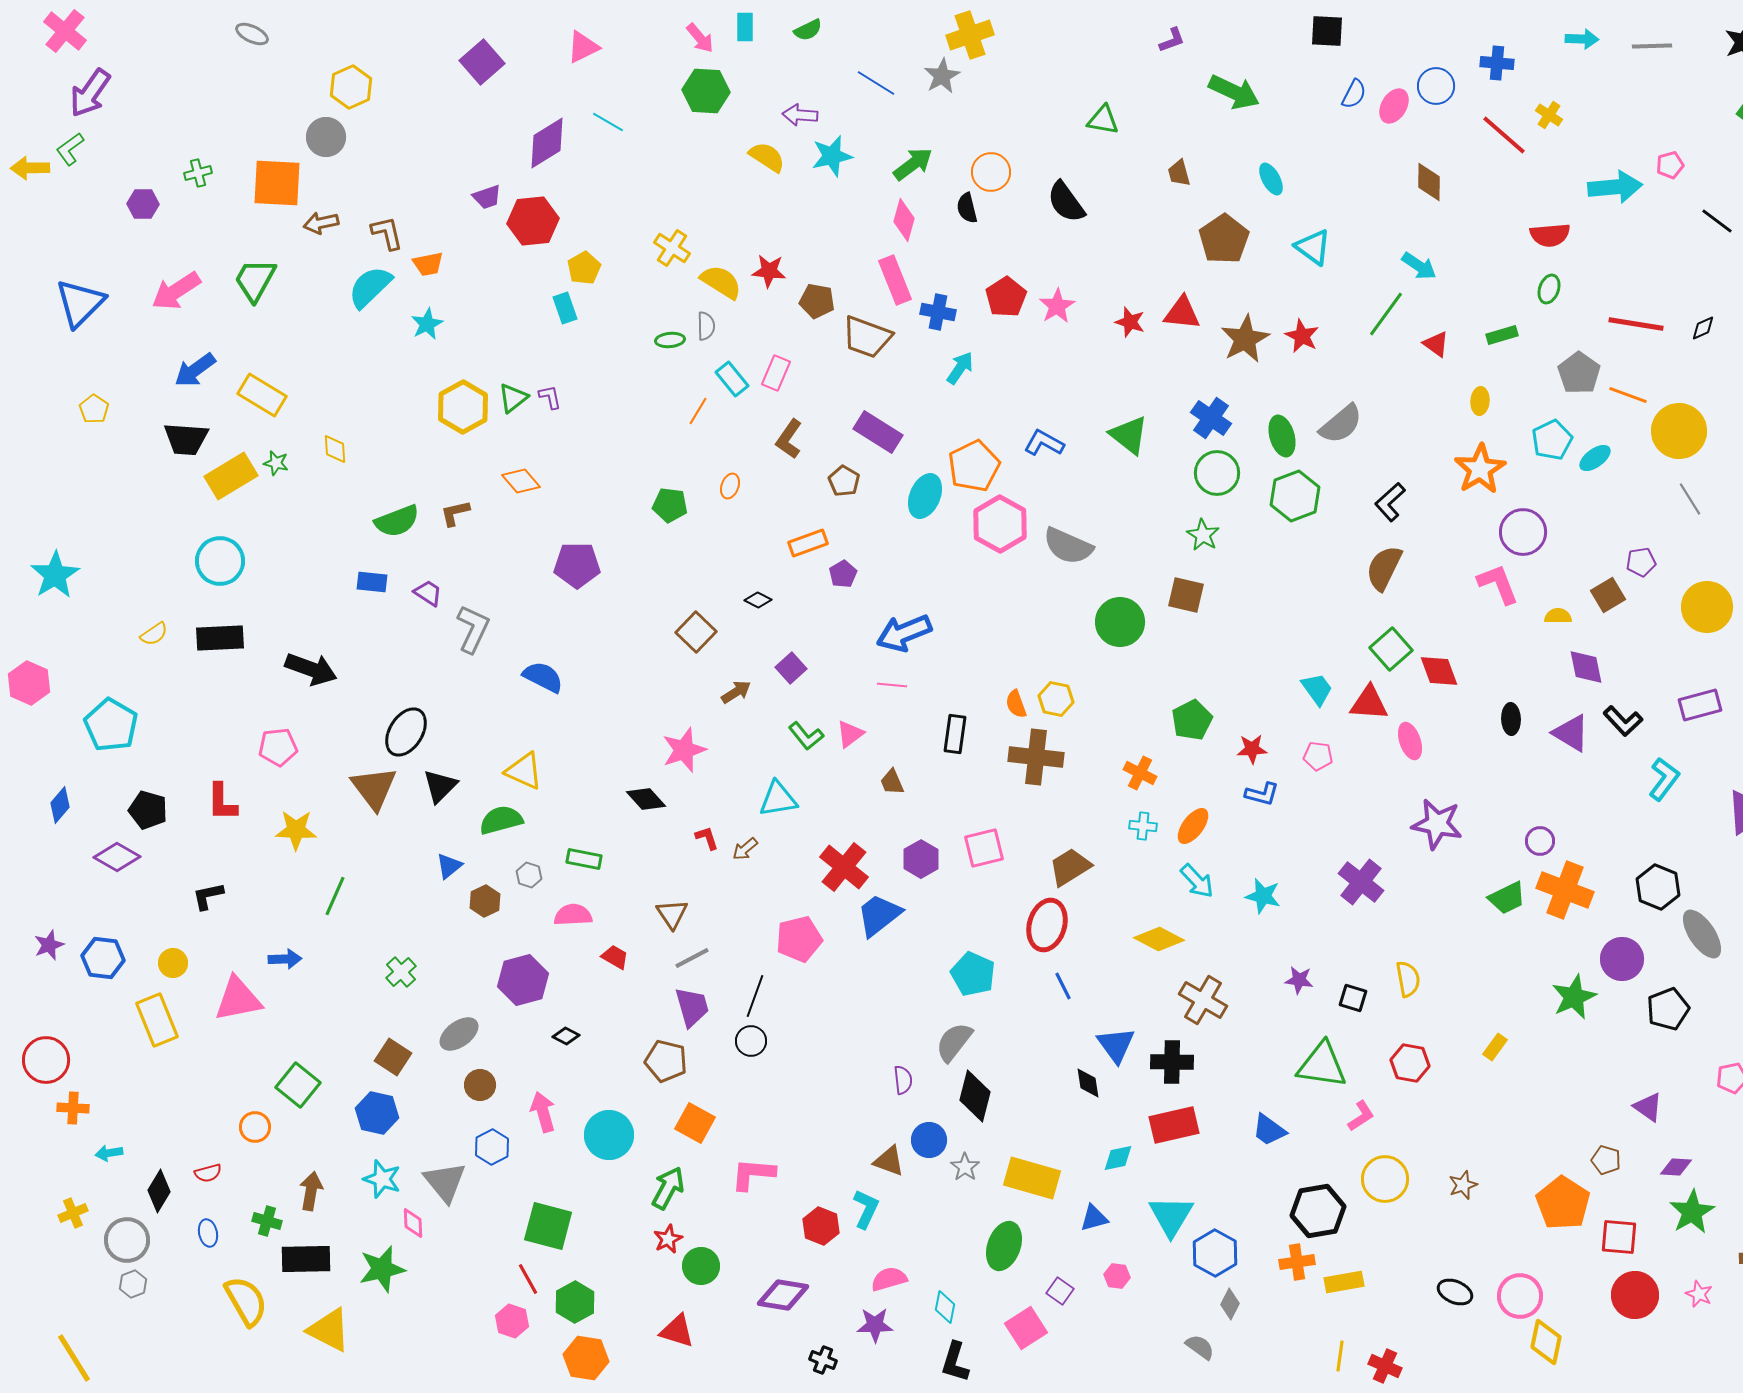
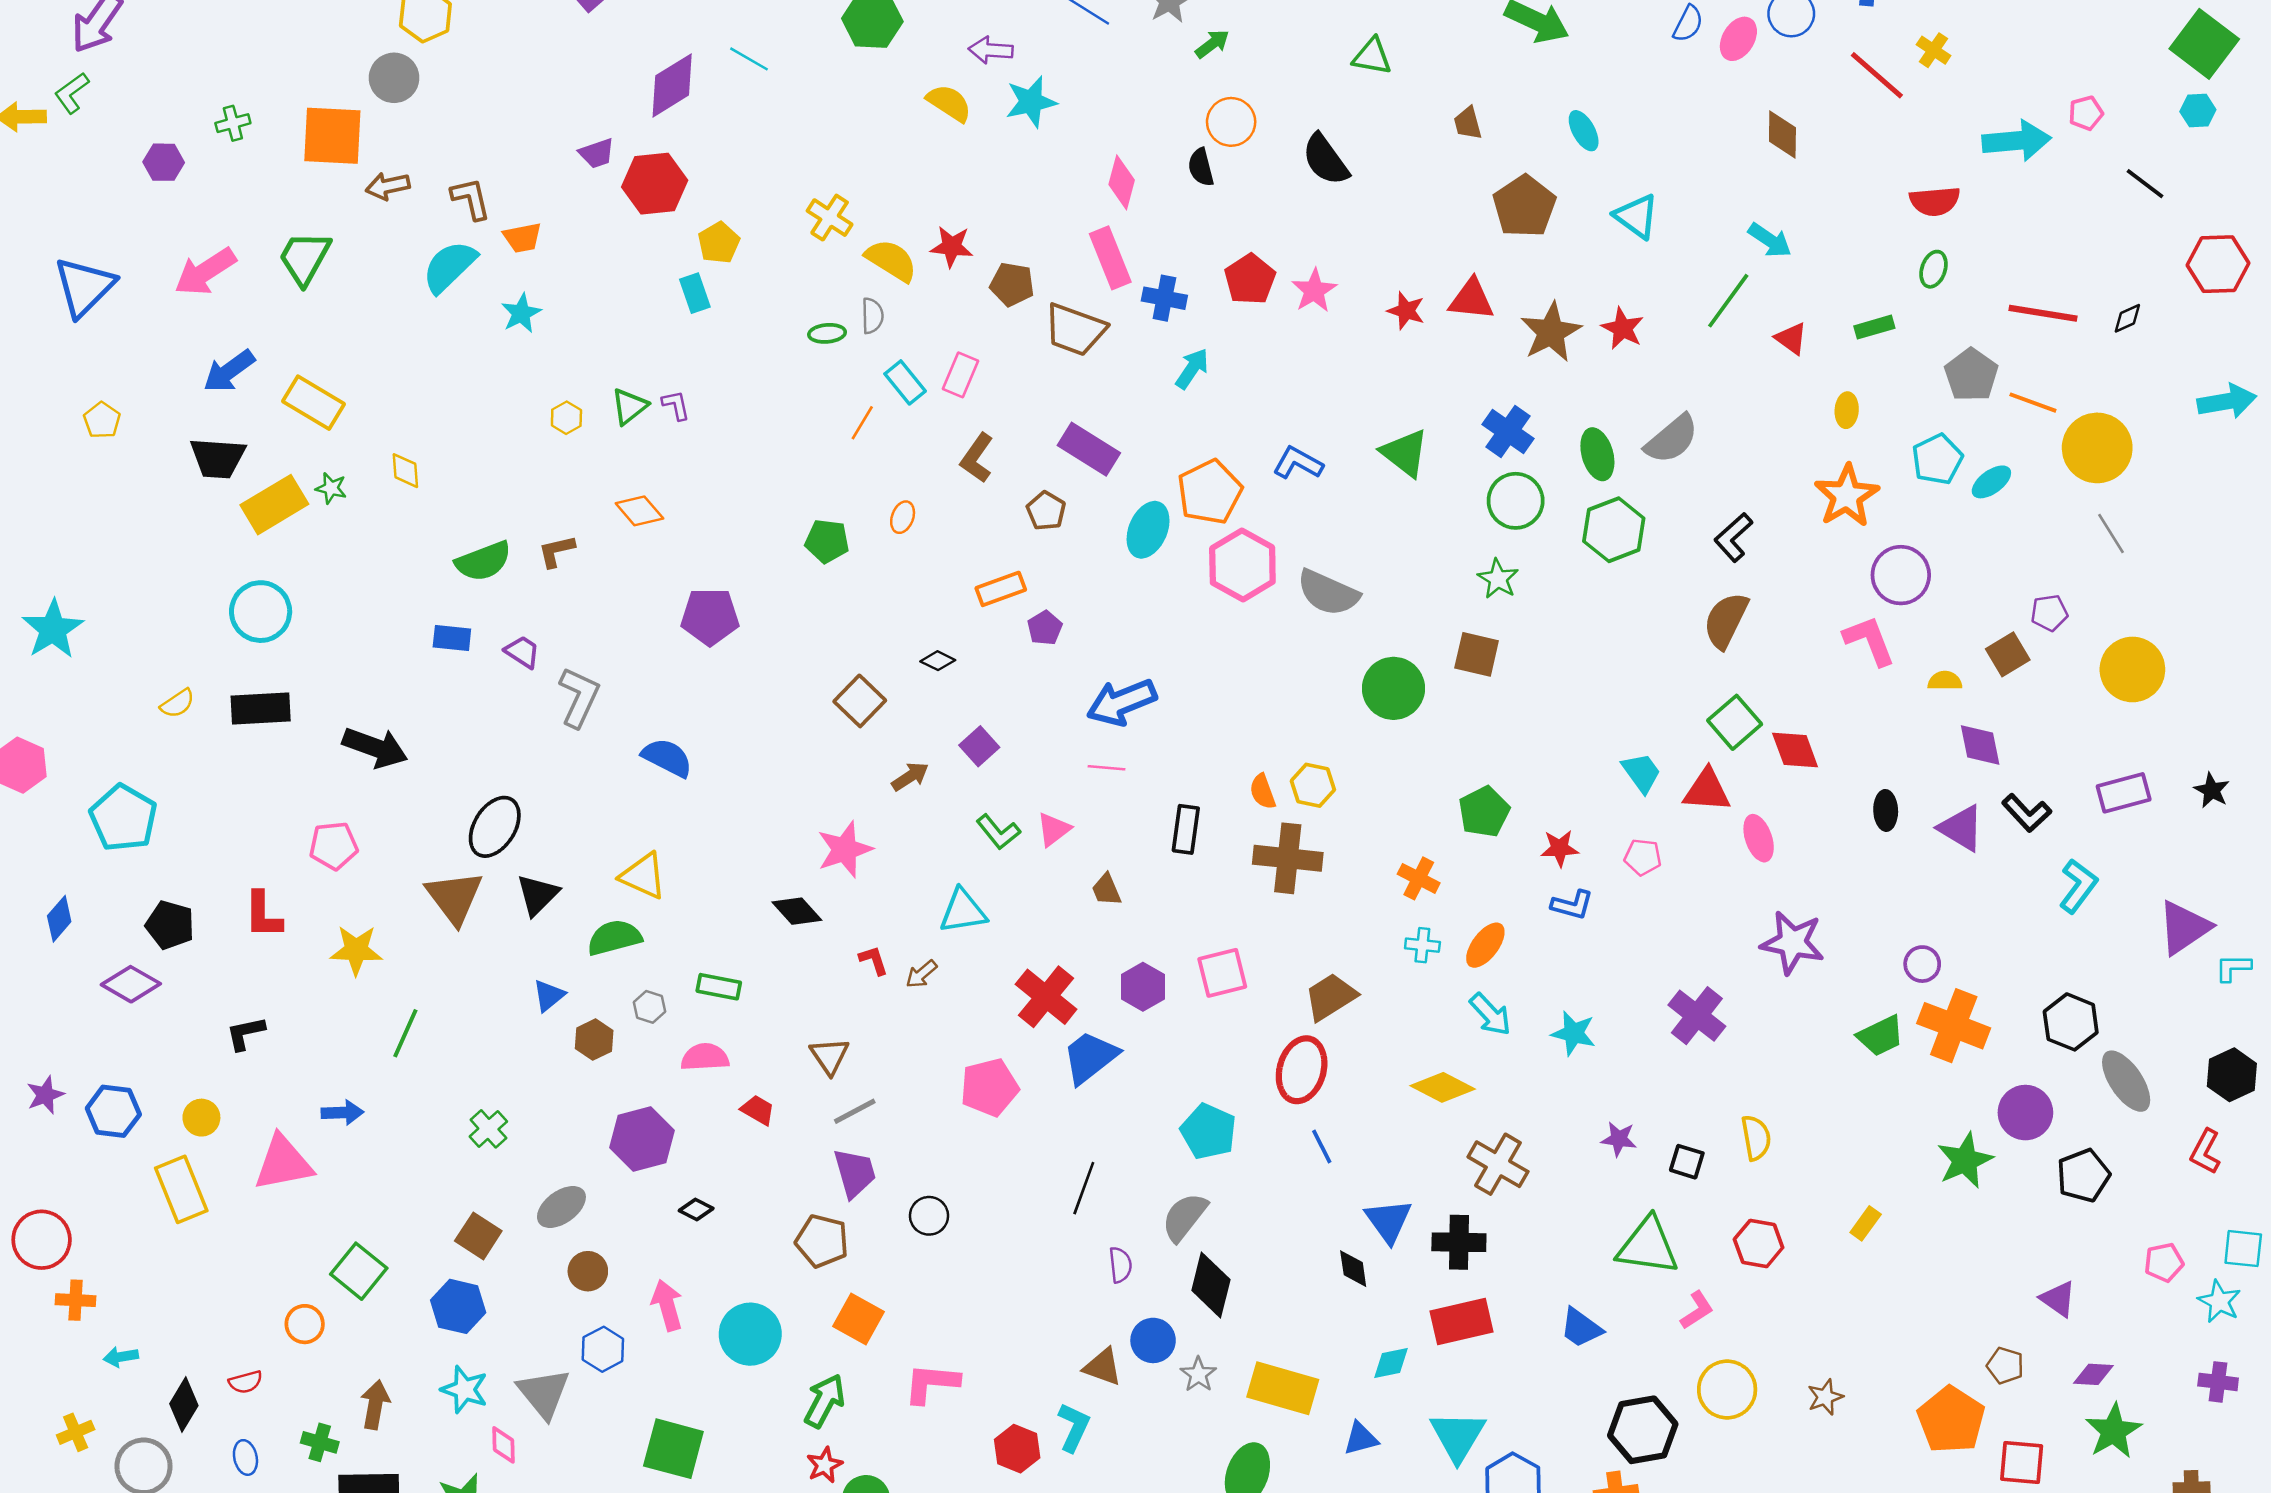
green arrow: (913, 164) -> (1212, 44), moved, size x0.7
yellow hexagon: (463, 407) -> (566, 418), size x0.5
black line: (755, 996) -> (1084, 1188), moved

